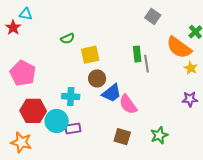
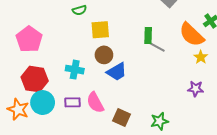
gray line: (147, 64) -> (156, 47), turned -60
pink semicircle: (128, 104) -> (95, 103), moved
cyan circle: (57, 121) -> (43, 103), moved

